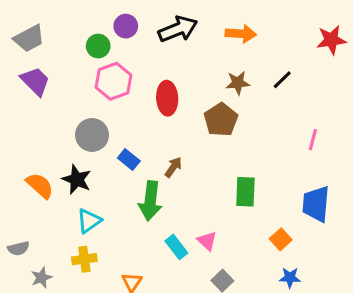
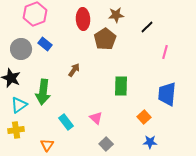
black line: (282, 80) -> (147, 27), moved
red ellipse: (167, 98) -> (83, 19), moved
blue rectangle: (129, 160) -> (45, 44), moved
green arrow: (150, 201) -> (43, 92), moved
cyan rectangle: (176, 247) -> (66, 122), moved

